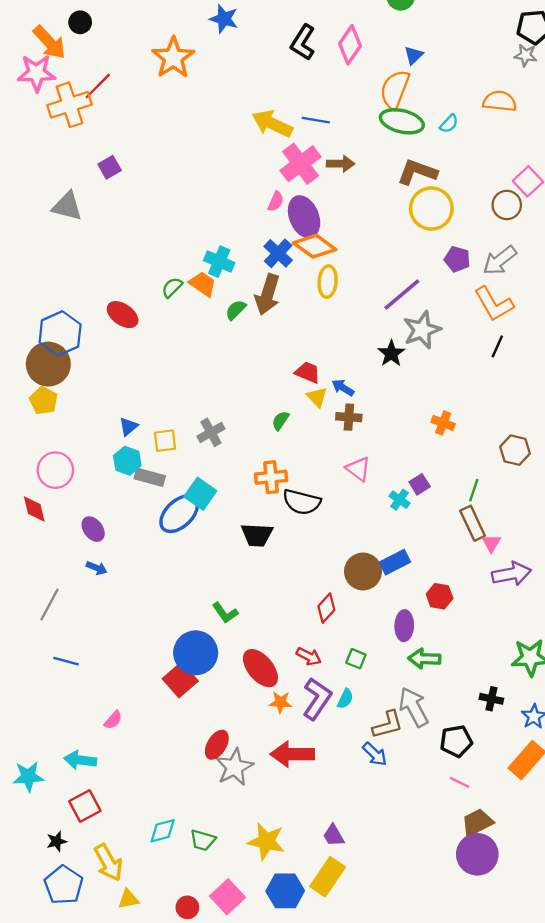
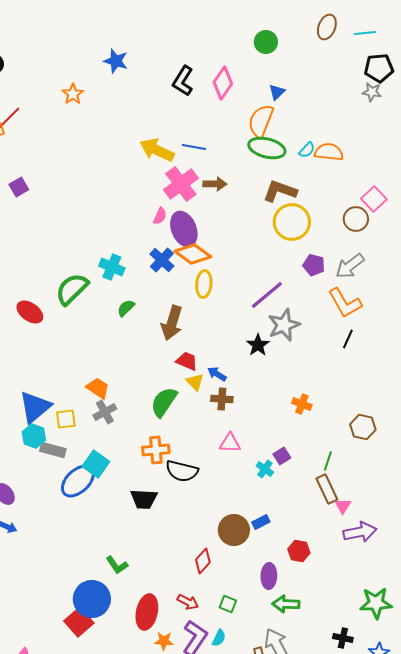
orange star: (173, 58) -> (73, 94), size x0.6
orange semicircle: (500, 101) -> (329, 152), moved
orange trapezoid: (203, 284) -> (98, 388), moved
green semicircle: (172, 287) -> (72, 289), size x1.8
brown arrow: (268, 295) -> (172, 323), moved
green semicircle: (280, 421) -> (164, 402), size x1.8
blue triangle: (128, 427) -> (35, 407), size x2.0
pink triangle: (358, 469) -> (230, 443), turned -35
blue rectangle: (395, 562) -> (261, 522), size x0.7
red ellipse: (260, 668) -> (147, 612), turned 52

